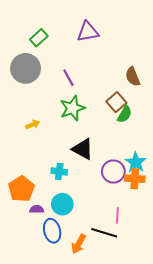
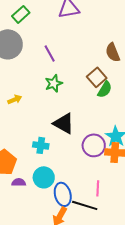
green star: (72, 108) -> (54, 83), size x0.7
blue ellipse: (52, 231) -> (63, 194), moved

